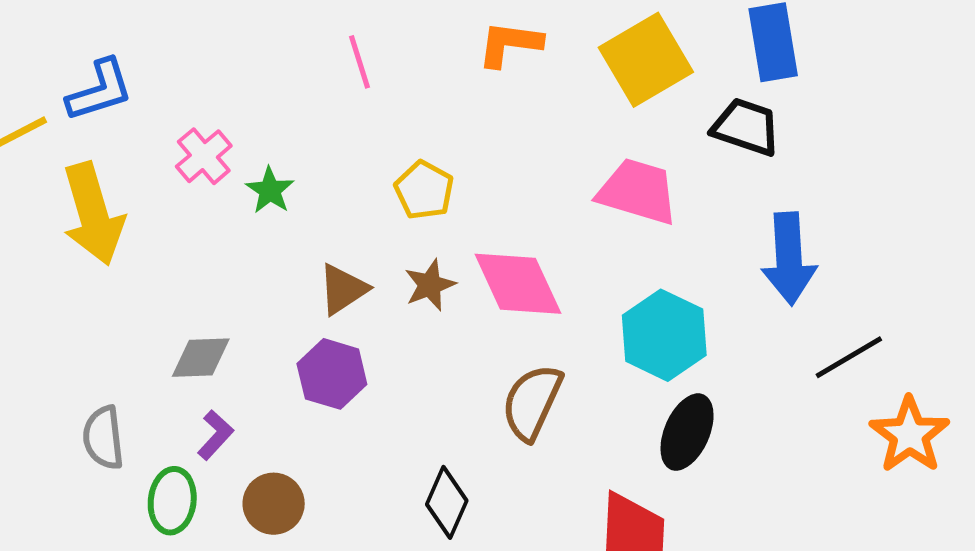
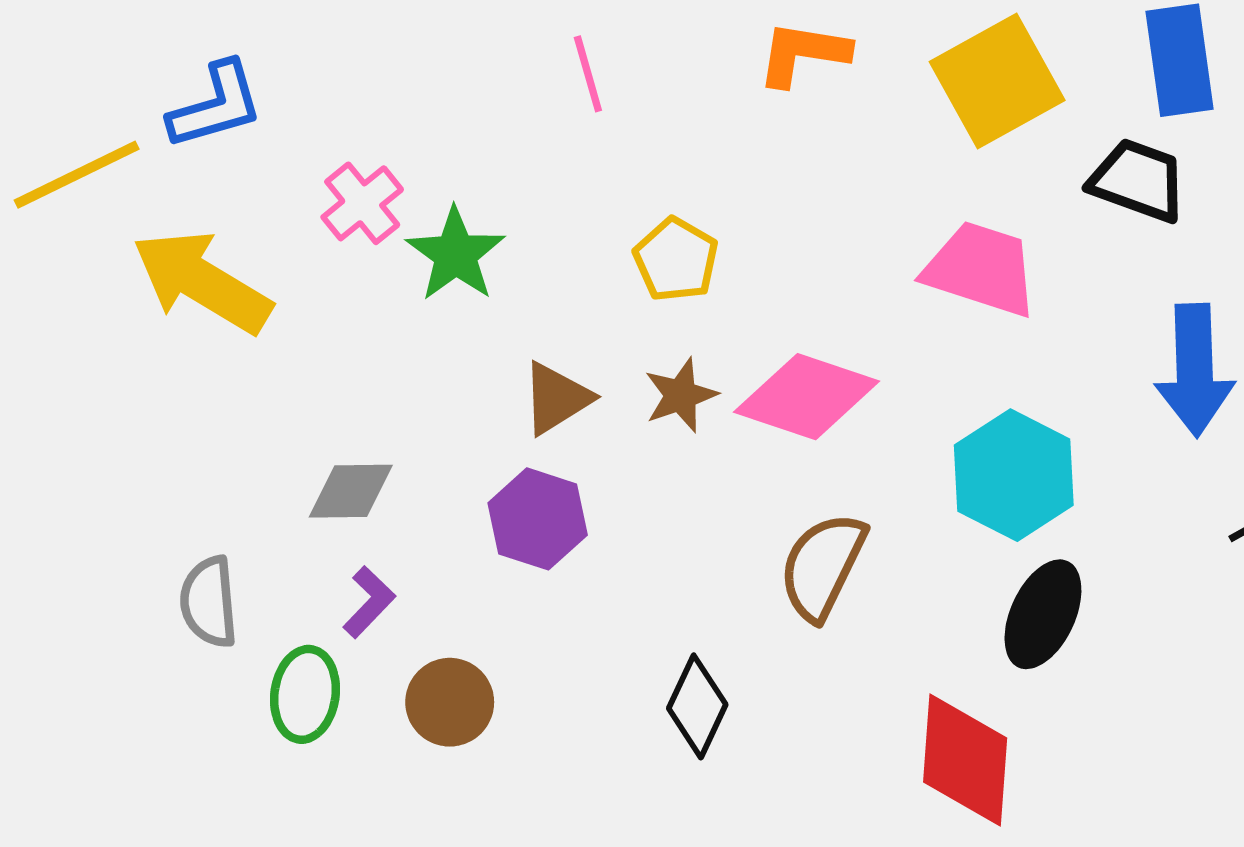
green star: (270, 190) -> (456, 254), size x1.4
yellow arrow: (93, 214) -> (202, 282), turned 136
pink diamond: (518, 284) -> (807, 397), turned -48

